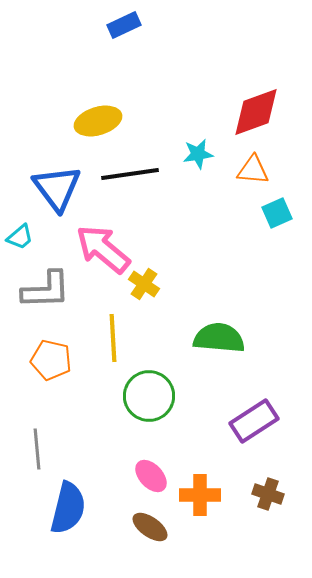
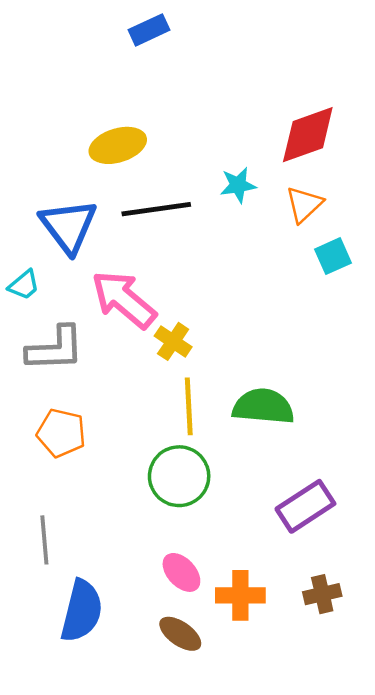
orange triangle: (253, 170) -> (304, 204), turned -48
yellow line: (113, 338) -> (189, 406), moved
brown cross: (268, 494) -> (322, 594), turned -32

